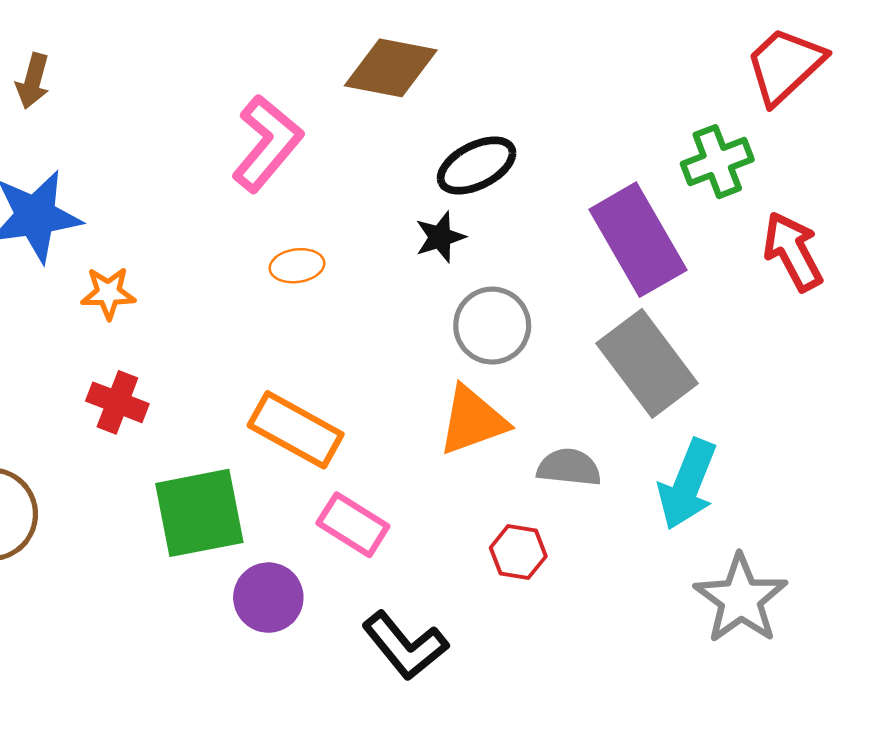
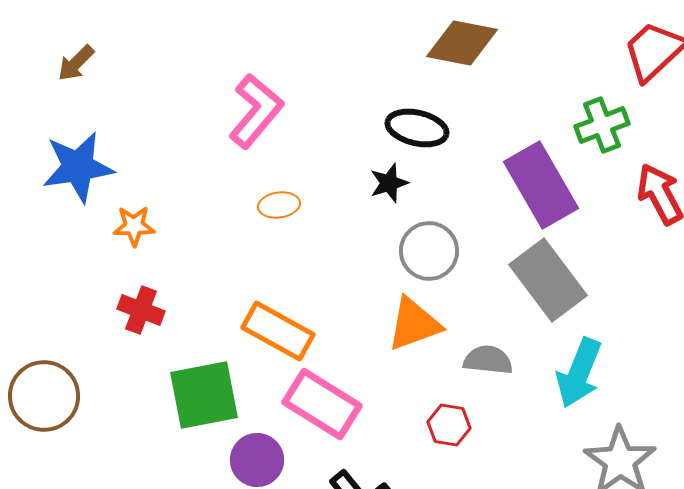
brown diamond: (391, 68) -> (462, 43), moved
brown arrow: (33, 81) -> (76, 63), turned 30
black ellipse: (477, 166) -> (417, 128), turned 40
pink rectangle: (353, 525) -> (322, 404), size x1.4

